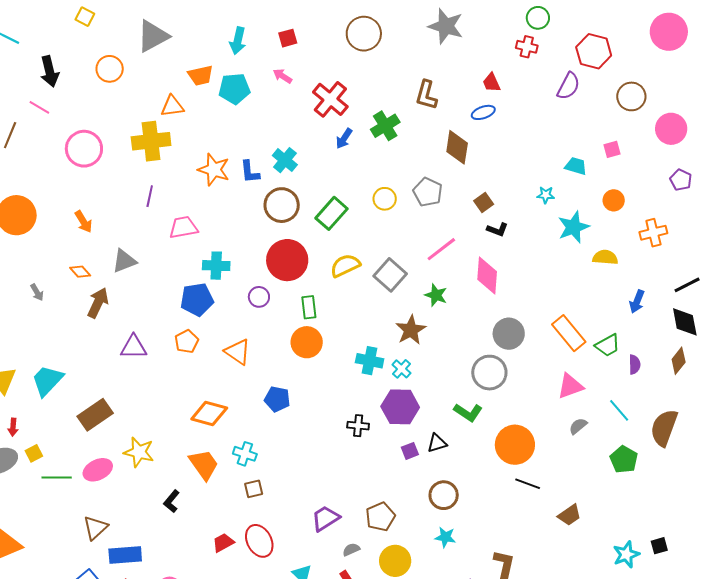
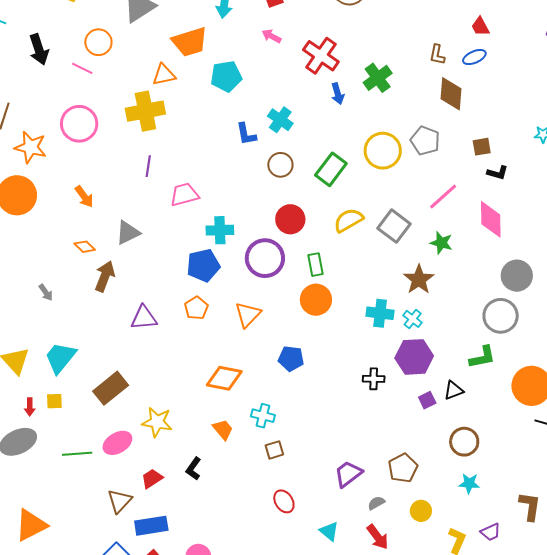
orange trapezoid: (201, 75) -> (190, 42), size x1.4
cyan pentagon: (234, 89) -> (226, 76), moved
brown L-shape: (426, 95) -> (437, 55), moved, size x0.7
pink line: (39, 107) -> (82, 68), moved
blue arrow: (344, 138) -> (338, 94), turned -45
orange star: (214, 170) -> (31, 147), moved
yellow circle: (385, 199) -> (383, 151), size x1.6
brown square: (484, 202) -> (482, 147), turned 30
brown circle: (282, 205) -> (280, 165), size x0.7
red circle: (287, 260) -> (290, 219), size x0.7
gray arrow: (37, 292) -> (46, 292), moved
purple circle: (259, 297) -> (265, 258), size x1.8
orange triangle: (238, 352) -> (248, 314), turned 44
green L-shape: (468, 412) -> (482, 357), turned -40
yellow square: (34, 453) -> (54, 401), moved, turned 30
orange trapezoid: (204, 465) -> (223, 429), size x0.7
red ellipse: (259, 541) -> (284, 501), size x0.7
red trapezoid: (223, 543) -> (152, 479), moved
yellow circle: (395, 561) -> (421, 511), size x0.7

